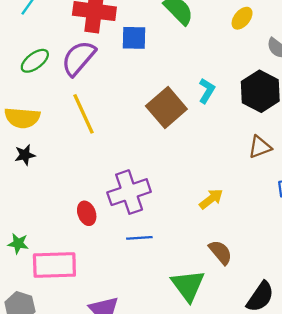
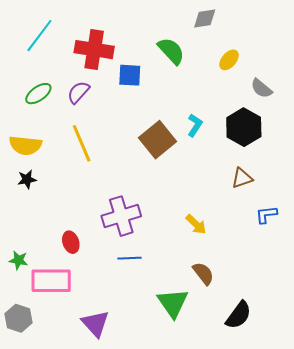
purple semicircle: (78, 58) -> (78, 92), size x0.7
yellow arrow: (211, 199) -> (196, 224), turned 80
red ellipse: (87, 213) -> (71, 242), moved

